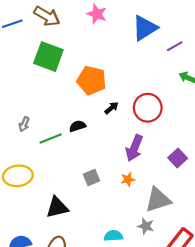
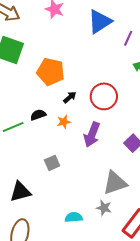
purple line: (175, 46) -> (128, 38), turned -35
orange star: (128, 179) -> (64, 122), moved

